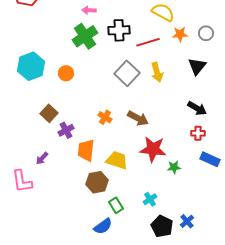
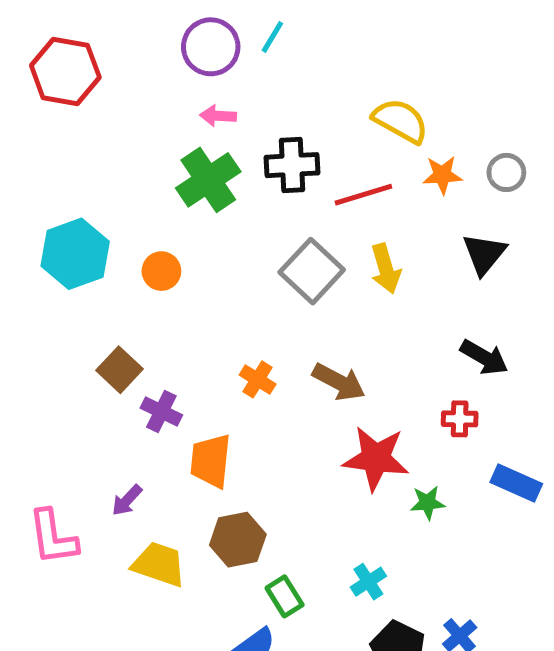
purple cross: (66, 130) -> (161, 412), turned -35
red cross: (198, 133) -> (460, 419), moved
purple arrow: (42, 158) -> (127, 500), moved
yellow trapezoid: (117, 160) -> (159, 564), moved

